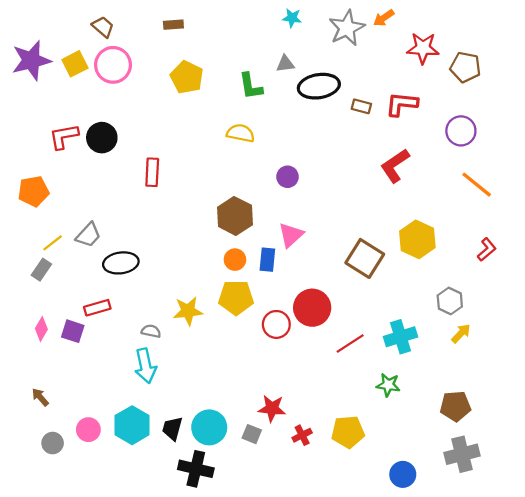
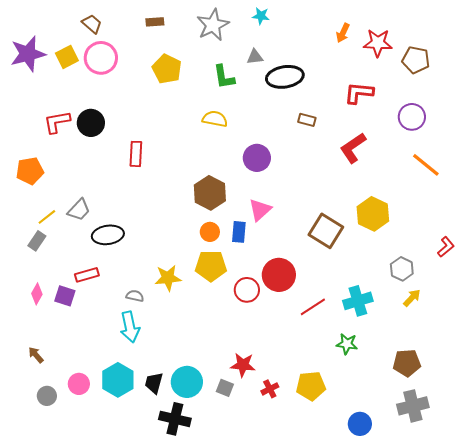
orange arrow: (384, 18) -> (343, 33), moved, turned -30
gray star: (347, 28) -> (213, 25), moved
brown rectangle: (361, 106) -> (307, 120), moved
purple circle: (288, 177) -> (257, 158), size x1.4
red L-shape: (487, 249) -> (446, 247), moved

